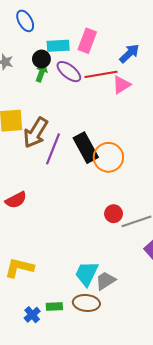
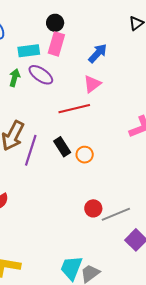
black circle: (41, 59) -> (55, 23), moved
red line: (101, 74) -> (74, 109), moved
black rectangle: (86, 148) -> (62, 147), size x0.7
orange circle: (108, 157) -> (85, 155), size x0.6

